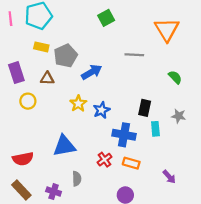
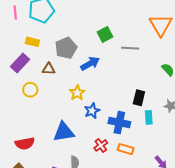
green square: (106, 18) -> (105, 34), moved
yellow rectangle: (41, 47) -> (32, 42), moved
purple rectangle: (16, 73) -> (20, 63), turned 60
blue star: (102, 110) -> (92, 111), moved

